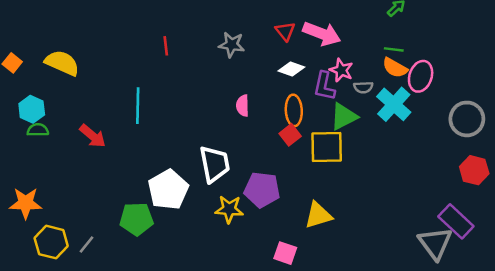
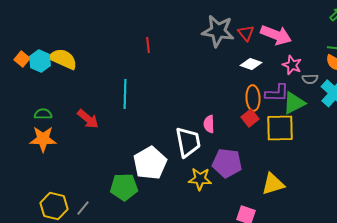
gray star: (232, 45) -> (218, 31), moved, size x1.5
purple L-shape: (324, 86) -> (277, 93), moved, turned -100
pink semicircle: (243, 106) -> (209, 124), moved
cyan hexagon: (32, 109) -> (40, 61), moved
orange star: (26, 203) -> (43, 139), moved

